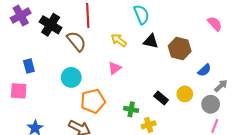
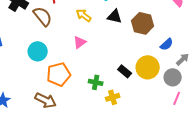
yellow circle: (185, 94) -> (148, 67), size x1.5

